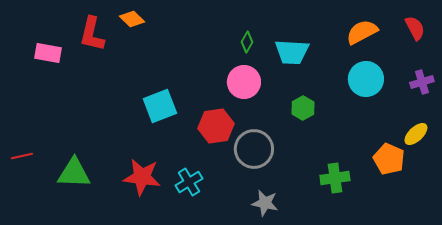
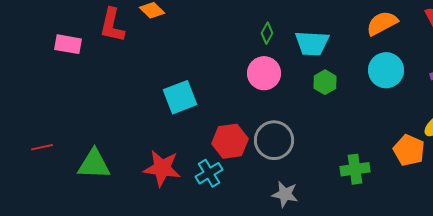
green hexagon: (303, 108) -> (325, 82), moved
red hexagon: (216, 126) -> (230, 141), moved

